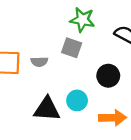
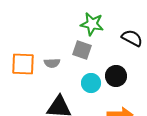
cyan circle: (77, 100) -> (91, 83), moved

